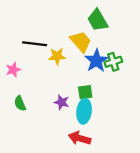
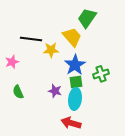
green trapezoid: (98, 20) -> (87, 18), turned 65
blue star: (96, 61) -> (75, 65), moved
green cross: (113, 62) -> (101, 74), moved

